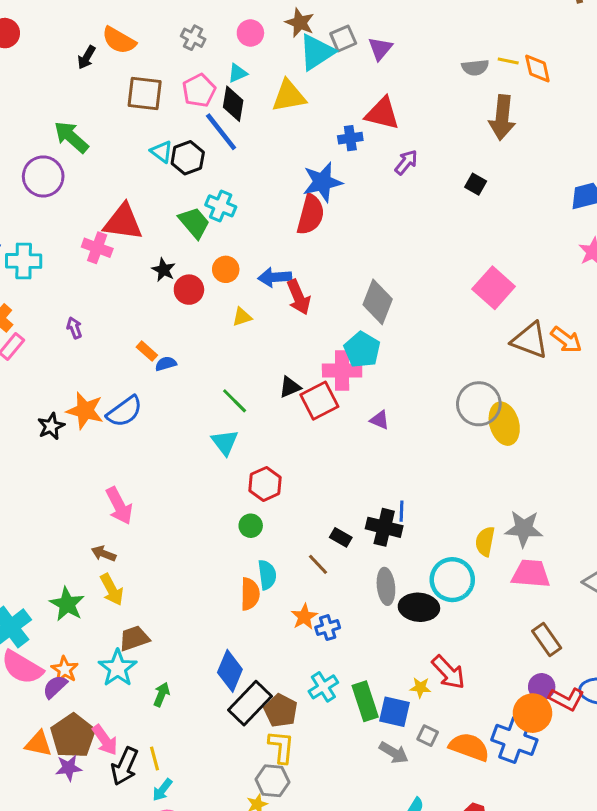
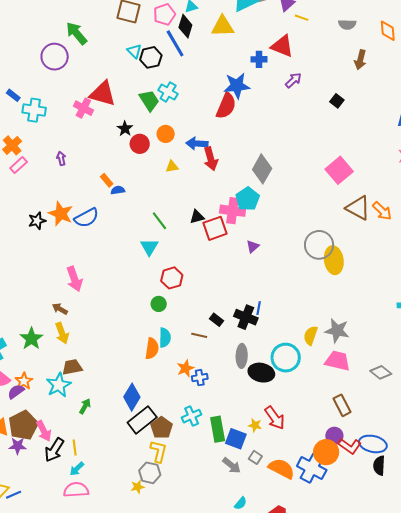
yellow line: (508, 61) -> (302, 18), moved
brown arrow: (502, 117) -> (360, 60), size x0.7
purple triangle: (380, 420) -> (253, 246), turned 48
brown line: (318, 564) -> (199, 335), turned -42

